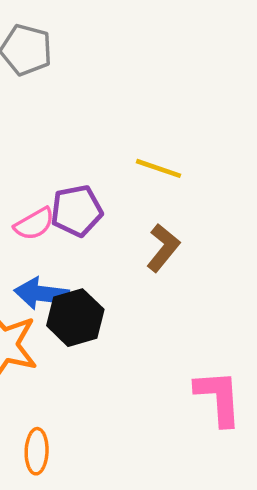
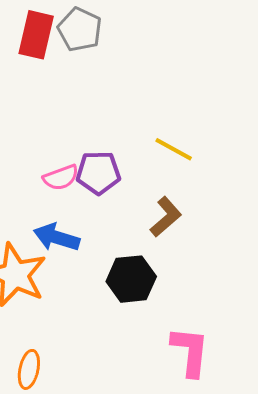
black hexagon: (75, 318) -> (131, 279), moved

